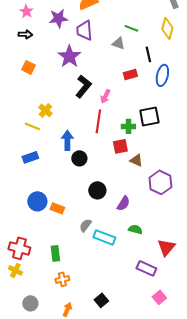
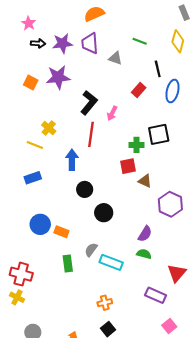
purple star: (58, 18) -> (62, 43), moved
black arrow: (25, 34) -> (38, 43), moved
gray triangle: (118, 43) -> (115, 58), moved
purple star: (69, 56) -> (58, 77), moved, turned 30
red rectangle: (130, 74) -> (139, 90), turned -32
red line: (98, 121) -> (91, 134), moved
black circle: (79, 158) -> (85, 189), moved
purple semicircle: (123, 203) -> (145, 234), moved
green rectangle: (55, 253) -> (68, 263), moved
orange cross: (62, 279) -> (105, 303), moved

